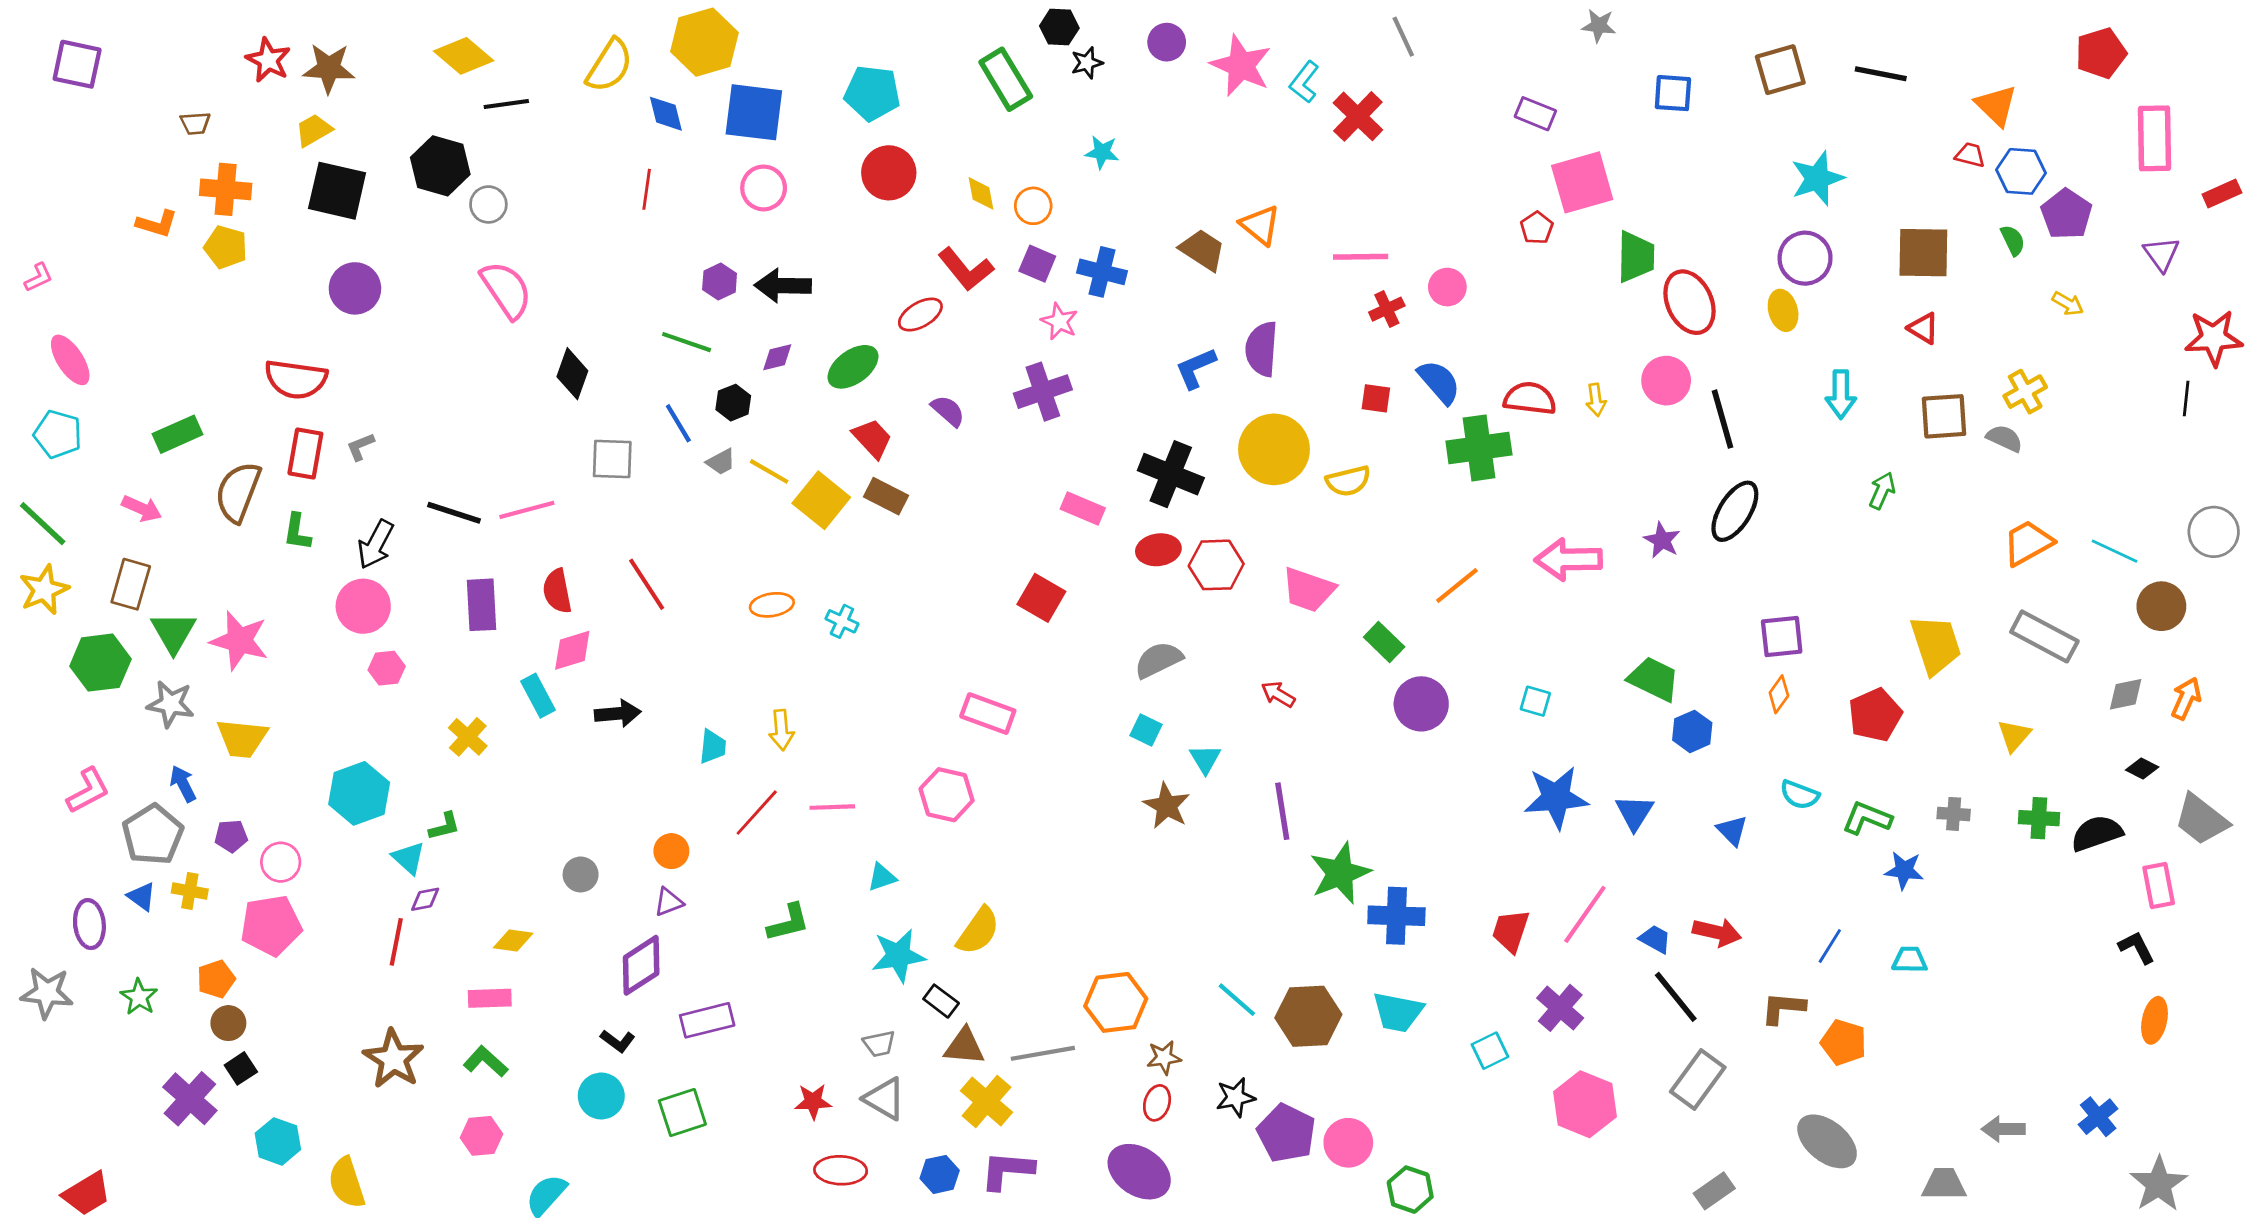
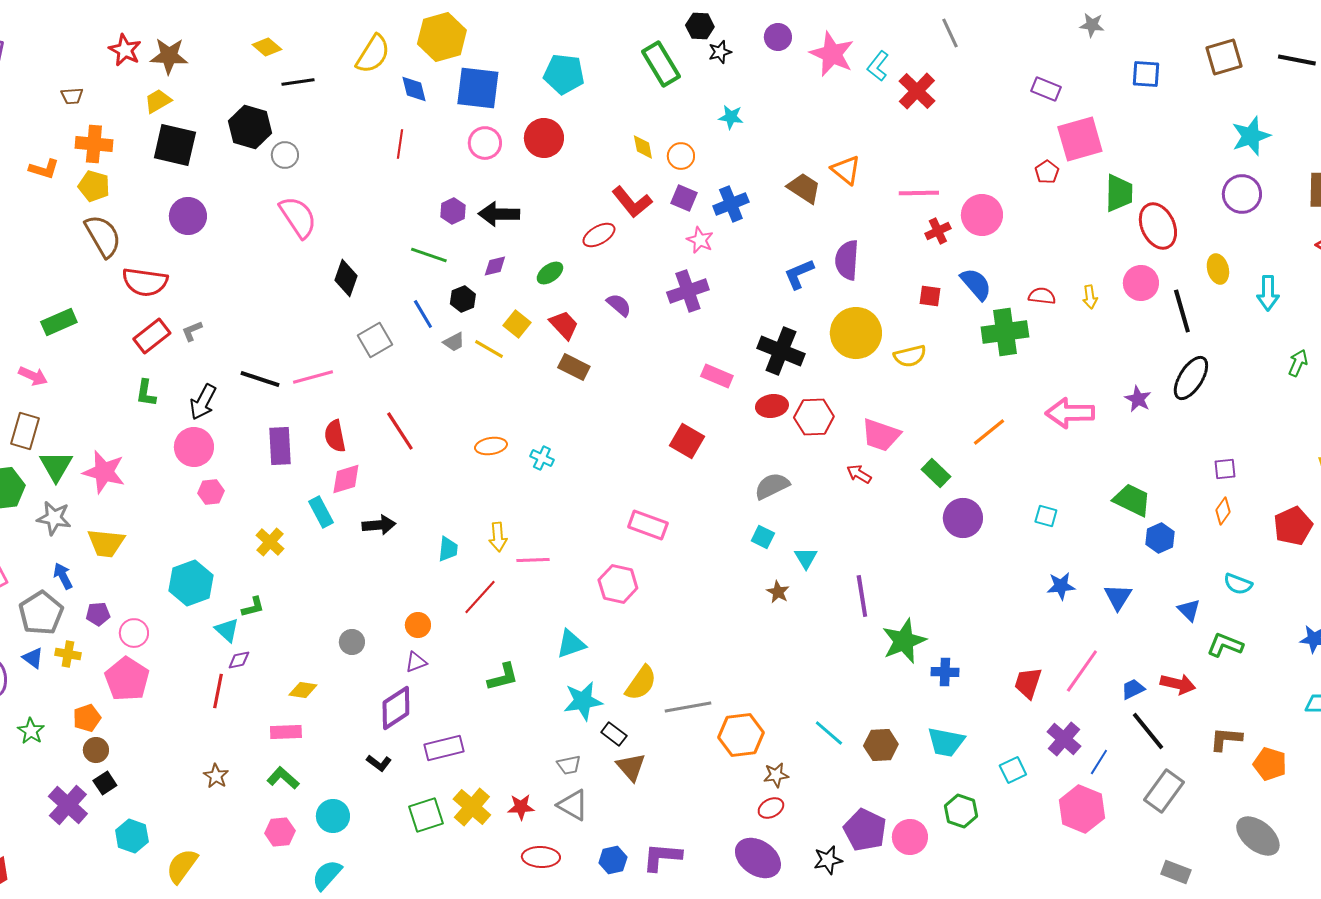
yellow diamond: (464, 56) -> (267, 47), size x0.7
red circle: (889, 173) -> (544, 138), moved
blue cross: (1102, 272) -> (731, 204), turned -36
pink circle: (1447, 287) -> (982, 215), size x1.5
yellow ellipse: (1783, 310) -> (1218, 269), moved
green ellipse: (853, 367) -> (550, 273), size x0.7
red semicircle: (1530, 398) -> (1042, 296), size x0.7
red rectangle: (305, 453) -> (152, 336), turned 42
gray square: (612, 459) -> (375, 340), turned -32
brown semicircle: (238, 492) -> (103, 236), moved, turned 129
yellow square: (821, 500) -> (517, 324), moved, size x0.7
purple square: (1782, 636) -> (1225, 469), size x0.7
red arrow: (1278, 694) -> (859, 474), moved
blue star: (1556, 797) -> (1061, 586), size x0.6
brown star: (1167, 806) -> (778, 592), size x0.7
pink line: (832, 807) -> (533, 560), moved
green L-shape: (1867, 818) -> (1225, 645), moved
cyan triangle: (882, 877) -> (571, 644), size x1.4
blue cross: (1396, 916) -> (945, 672), size x0.7
pink pentagon: (271, 925) -> (127, 679), turned -30
blue trapezoid: (1655, 939) -> (1133, 689), turned -55
blue line: (1830, 946) -> (1099, 762), moved
brown hexagon: (1308, 1016) -> (881, 745), size x0.7
brown triangle: (964, 1046) -> (631, 767), turned 44
gray line: (1043, 1053) -> (688, 707), moved
brown star: (393, 1059) -> (216, 776), size x0.6
cyan circle: (601, 1096) -> (333, 816), moved
black star: (1235, 1097) -> (828, 860), moved
yellow cross: (986, 1101) -> (472, 807), moved
red ellipse: (1157, 1103) -> (771, 808), turned 45
yellow semicircle: (347, 1183) -> (182, 866), turned 54
green hexagon: (1410, 1190) -> (961, 811), moved
gray rectangle: (1714, 1191) -> (1176, 872), turned 56

